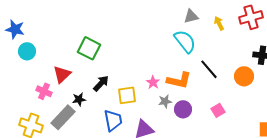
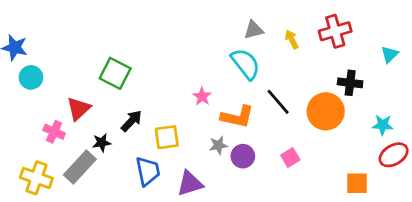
orange circle: (244, 76) -> (326, 111), size x1.4
pink star: (153, 82) -> (202, 96), moved

